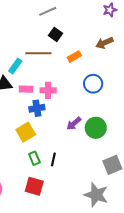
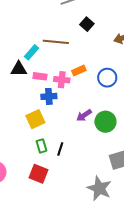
black square: (56, 34) -> (87, 24), moved
orange rectangle: (74, 57) -> (79, 71), moved

